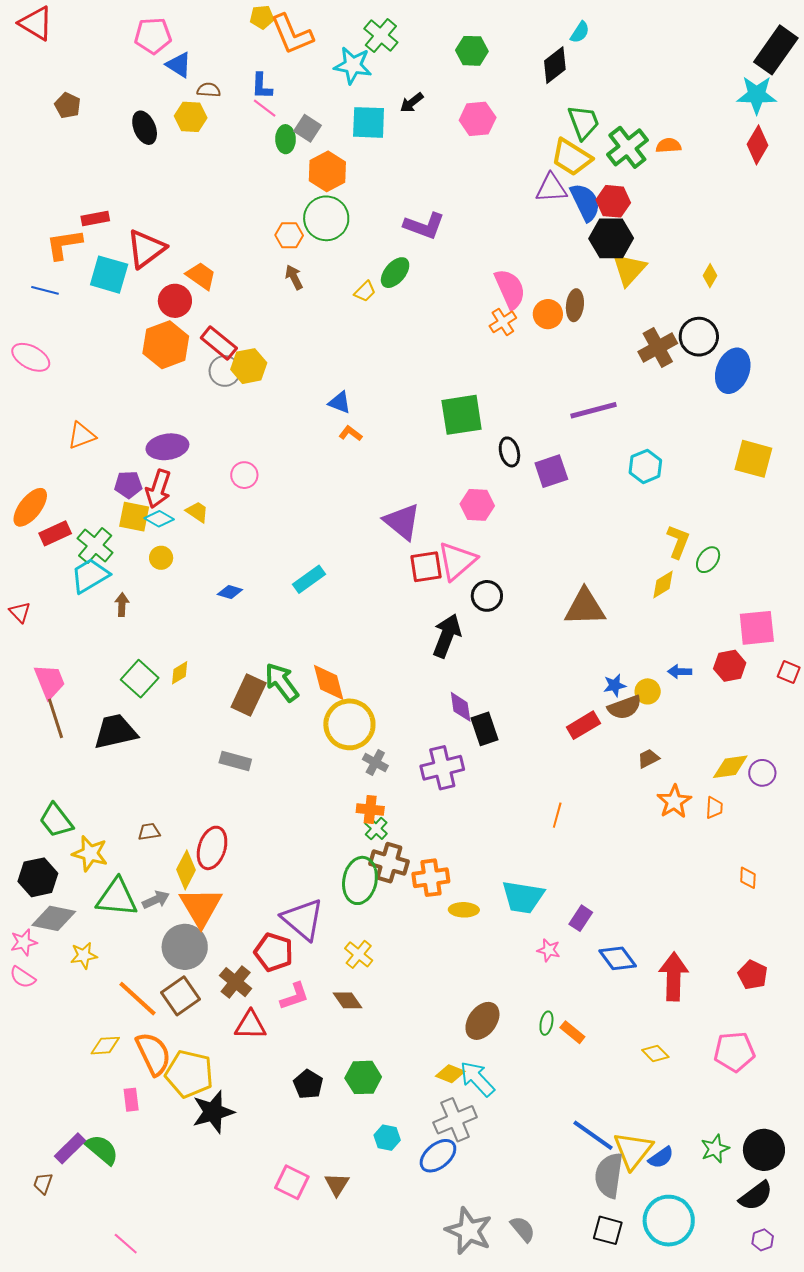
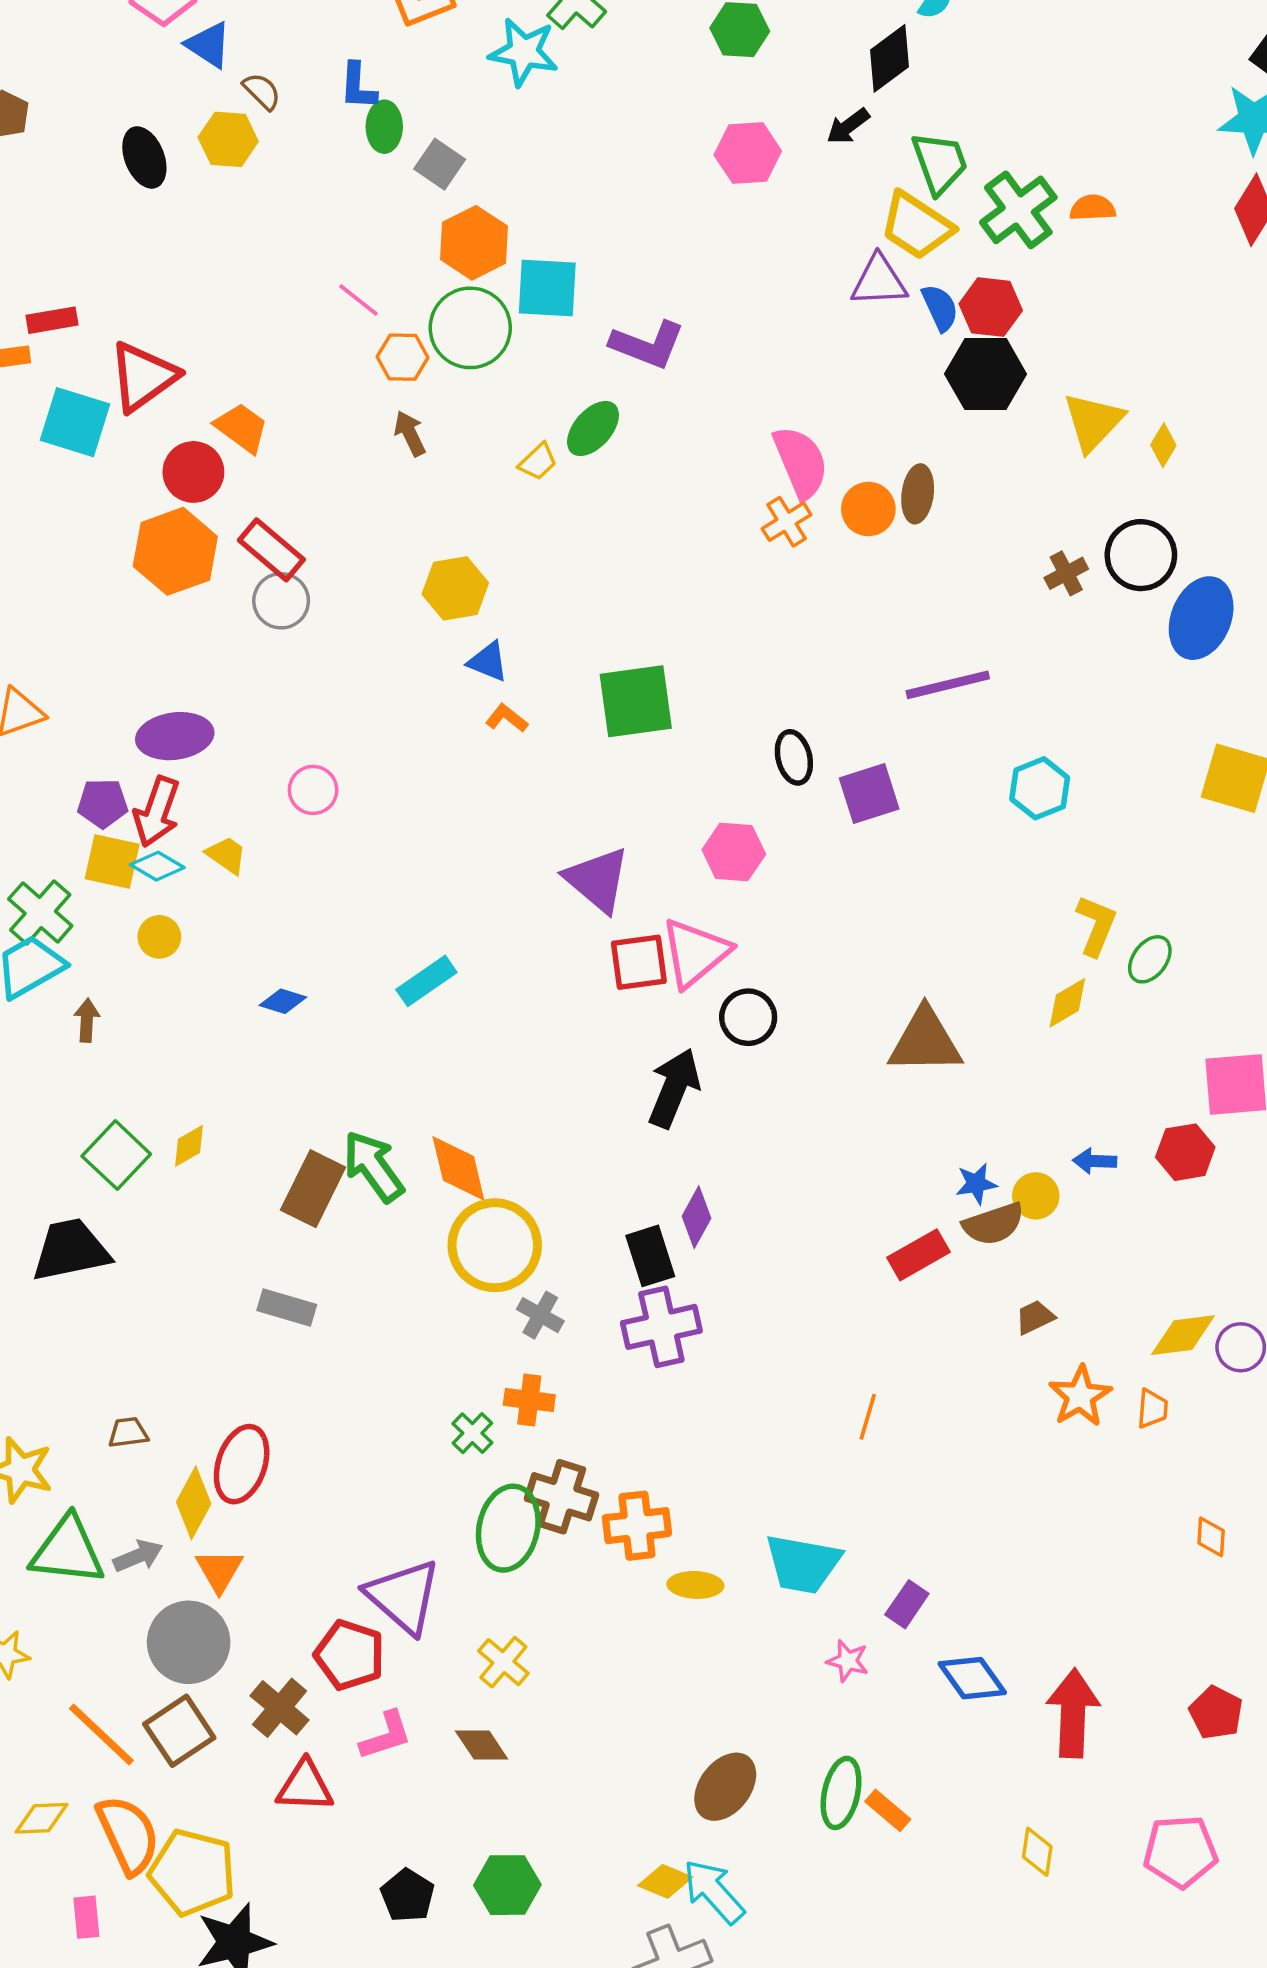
brown semicircle: (209, 90) -> (262, 91), turned 40
black arrow: (412, 103) -> (848, 126), moved
pink line: (265, 108) -> (359, 300), moved
cyan square: (369, 122) -> (547, 288), moved
green ellipse: (286, 139) -> (384, 127), moved
blue semicircle: (585, 202) -> (940, 308), size x0.7
yellow triangle: (629, 269) -> (1093, 422), moved
brown cross: (658, 347) -> (1066, 573), size x0.6
yellow hexagon: (249, 366) -> (455, 588), moved
green square: (462, 415) -> (636, 701), moved
purple diamond: (461, 707) -> (696, 1217), turned 36
black rectangle: (484, 729) -> (650, 1256), moved
green cross: (376, 829) -> (472, 1433), moved
orange triangle: (201, 907) -> (219, 1571), size x0.6
green ellipse: (546, 1023) -> (841, 1793), size x1.6
yellow diamond: (655, 1053) -> (1037, 1852), turned 52

